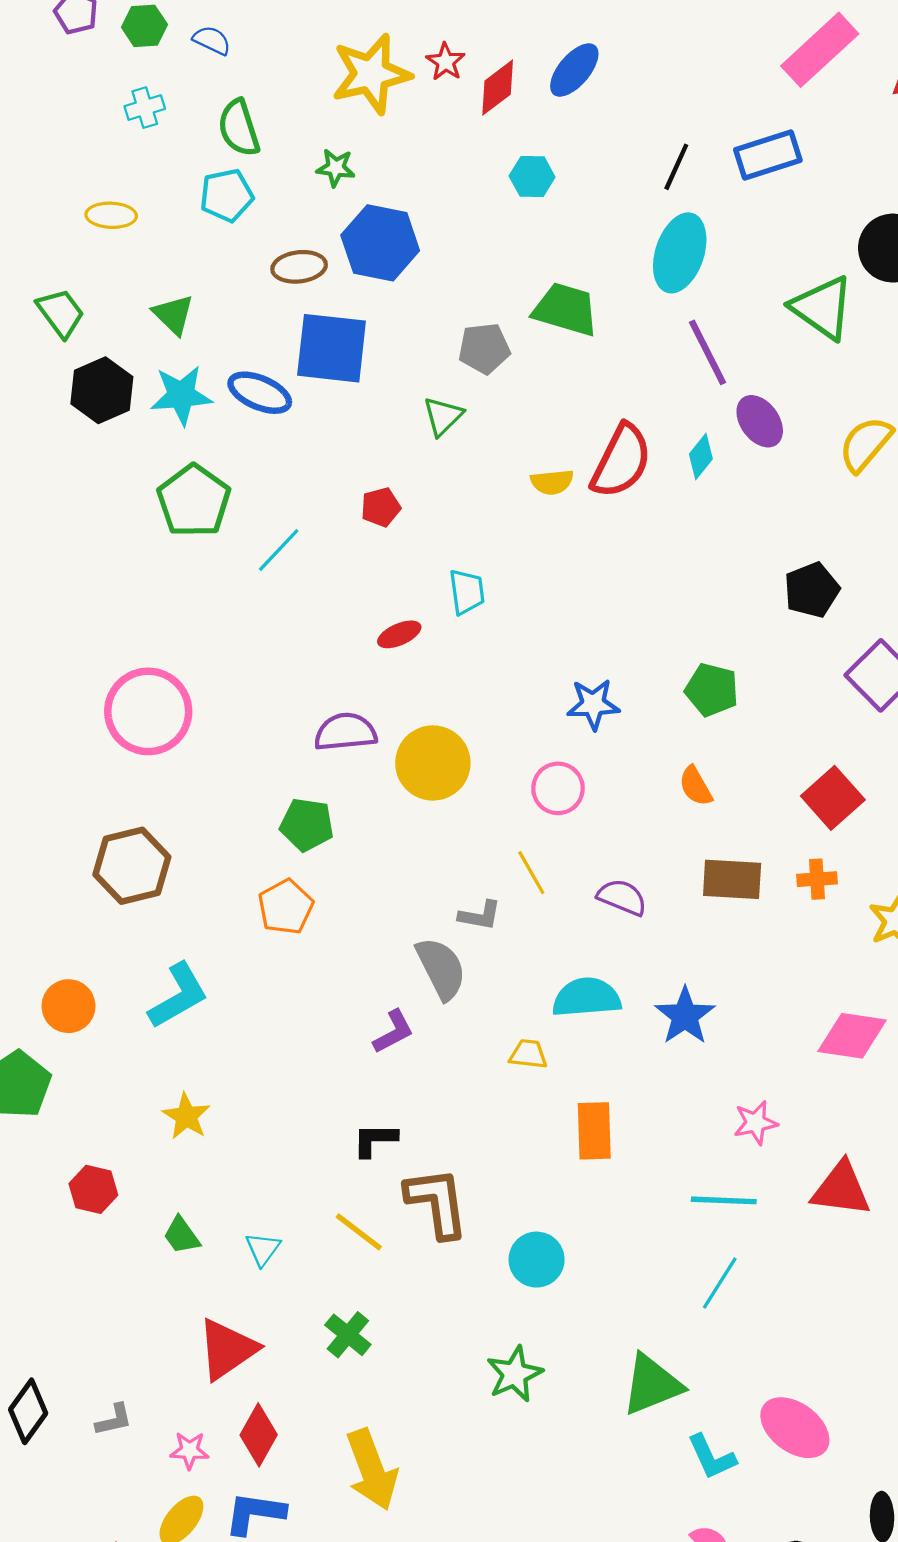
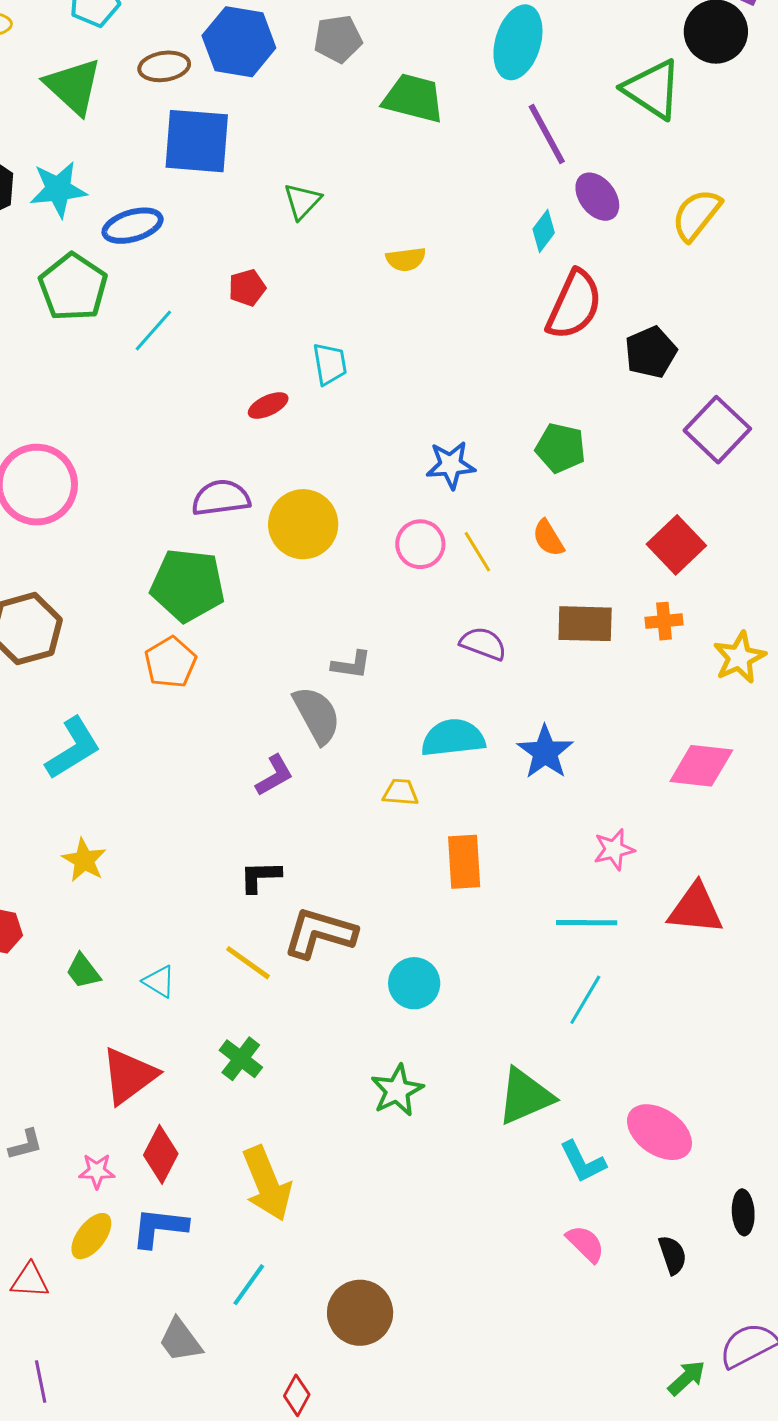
green triangle: (173, 314) -> (73, 86), moved, size x1.5
gray pentagon: (484, 348) -> (338, 39), moved
blue ellipse: (260, 393) -> (133, 226), moved, turned -38
red semicircle: (621, 461) -> (574, 305), moved
green pentagon: (307, 825) -> (188, 585), size x1.5
yellow line: (531, 873) -> (477, 552), moved
brown L-shape: (437, 1203) -> (320, 933), turned -64
cyan triangle: (263, 1249) -> (159, 981), turned -33

